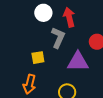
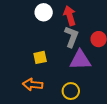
gray L-shape: (58, 38) -> (71, 37), moved
orange arrow: (29, 84) -> (33, 85), turned 84

